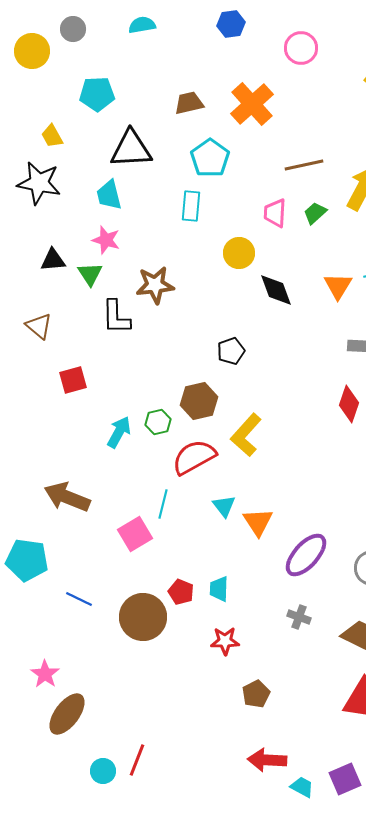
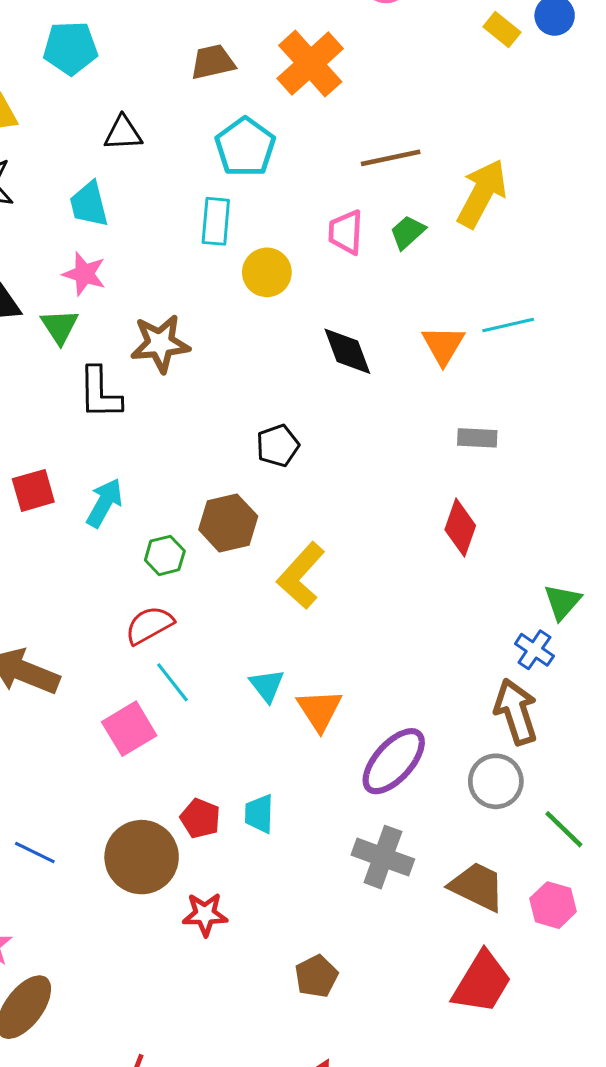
black triangle: (131, 149) -> (123, 133), size x0.6
yellow circle: (239, 253) -> (267, 272), moved
cyan arrow: (119, 432) -> (104, 503), moved
red semicircle: (194, 457) -> (149, 625), moved, size x0.7
cyan line: (163, 504) -> (173, 682), turned -52
blue line: (79, 599) -> (35, 852), moved
gray cross: (299, 617) -> (383, 857), size x1.6
red star: (225, 641) -> (205, 914), moved

